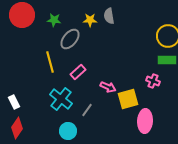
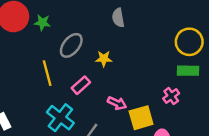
green star: (54, 20) -> (42, 23), moved
yellow star: (90, 20) -> (104, 59), moved
pink cross: (153, 81) -> (171, 96), turned 32

